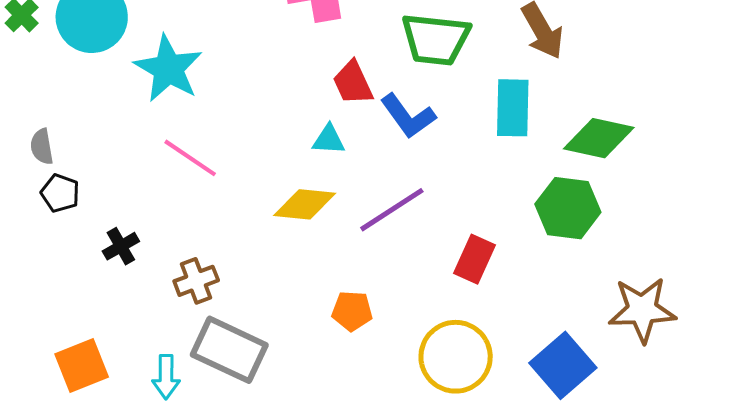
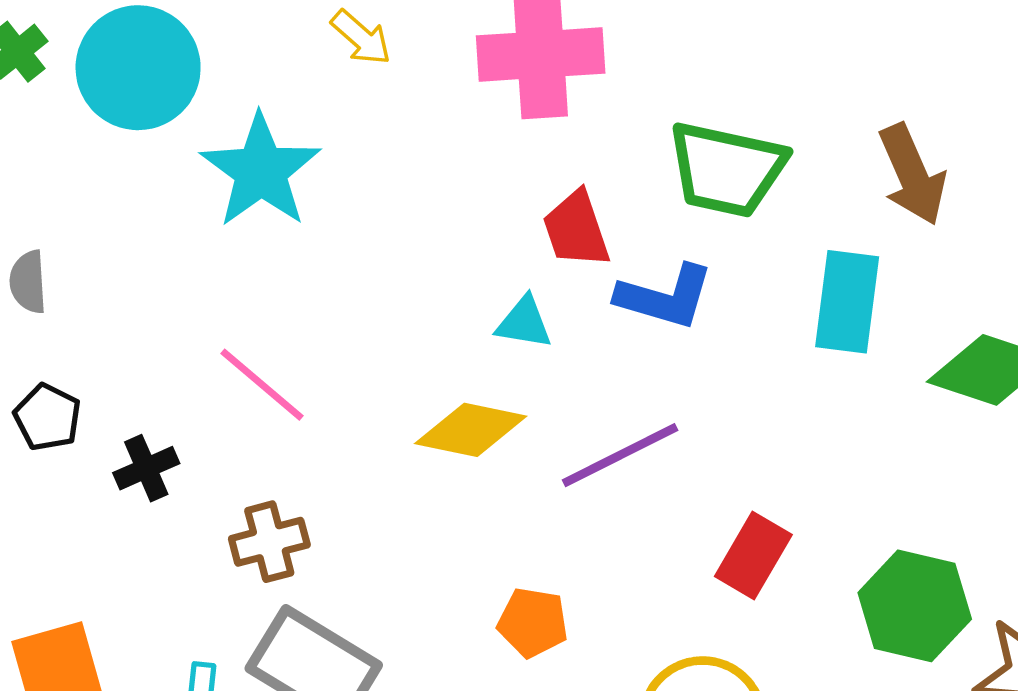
blue L-shape: (408, 116) -> (665, 297), turned -44
pink line: (190, 158) -> (262, 385), moved
black pentagon: (60, 193) -> (47, 417), moved
green hexagon: (568, 208) -> (915, 606), moved

